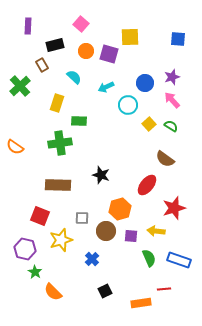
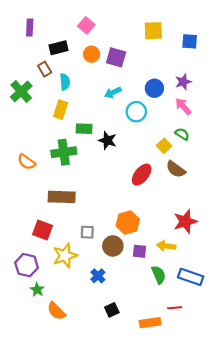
yellow square: (130, 37) -> (153, 31), moved
cyan semicircle: (74, 77) -> (65, 82), moved, turned 42
yellow square: (149, 124) -> (164, 146), moved
orange semicircle: (15, 147) -> (27, 162), moved
black star: (101, 175) -> (108, 140), moved
red ellipse: (147, 185) -> (142, 175), moved

